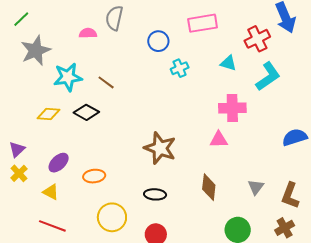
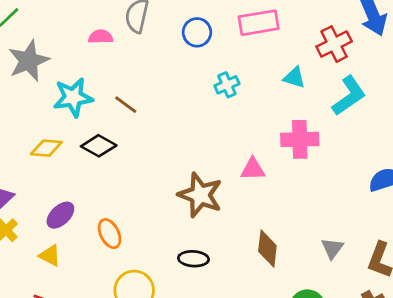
blue circle: (158, 41) -> (197, 32), moved
pink triangle: (219, 140) -> (253, 169), moved
orange ellipse: (94, 176) -> (110, 234), turned 70

